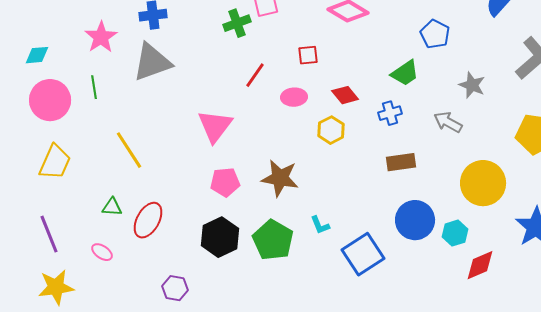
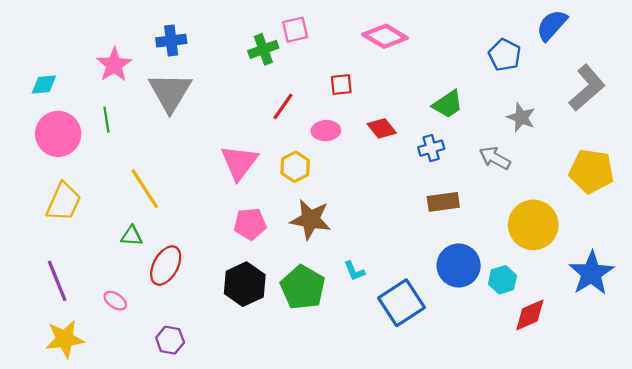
blue pentagon: (435, 34) -> (505, 55), moved
gray triangle: (152, 62) -> (170, 92), turned -39
yellow hexagon: (331, 130) -> (295, 167), moved
green triangle: (112, 207) -> (132, 236), moved
purple hexagon: (175, 288) -> (170, 340), moved

